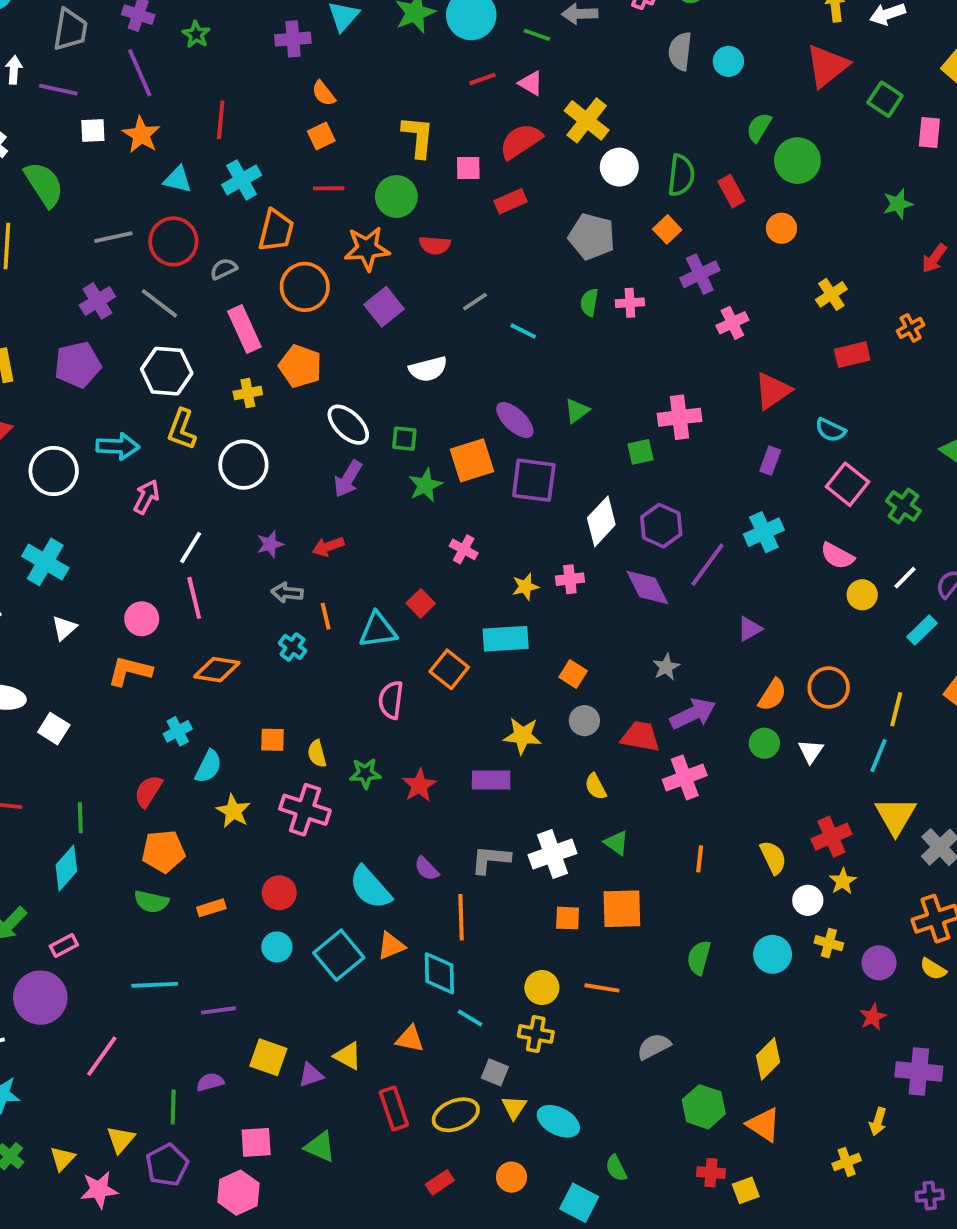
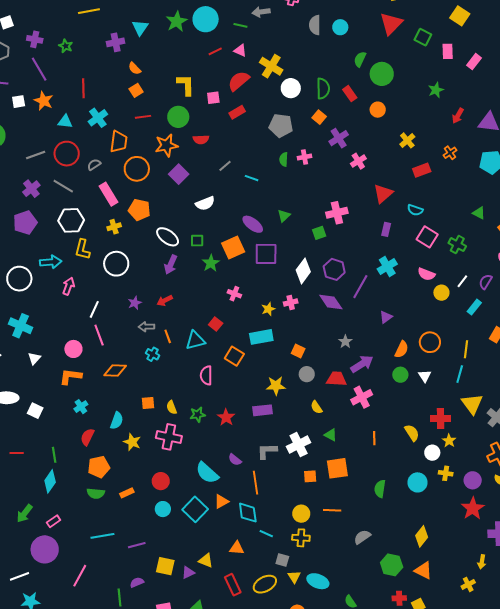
cyan cross: (178, 731) -> (81, 407), moved
red cross: (831, 837) -> (441, 419), turned 30
red star: (873, 1017) -> (473, 508), size x1.6

